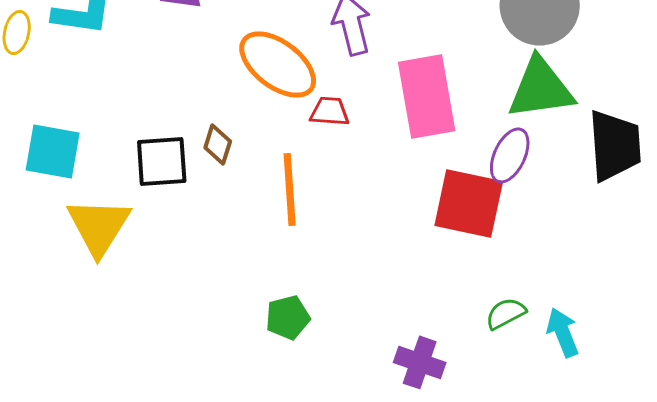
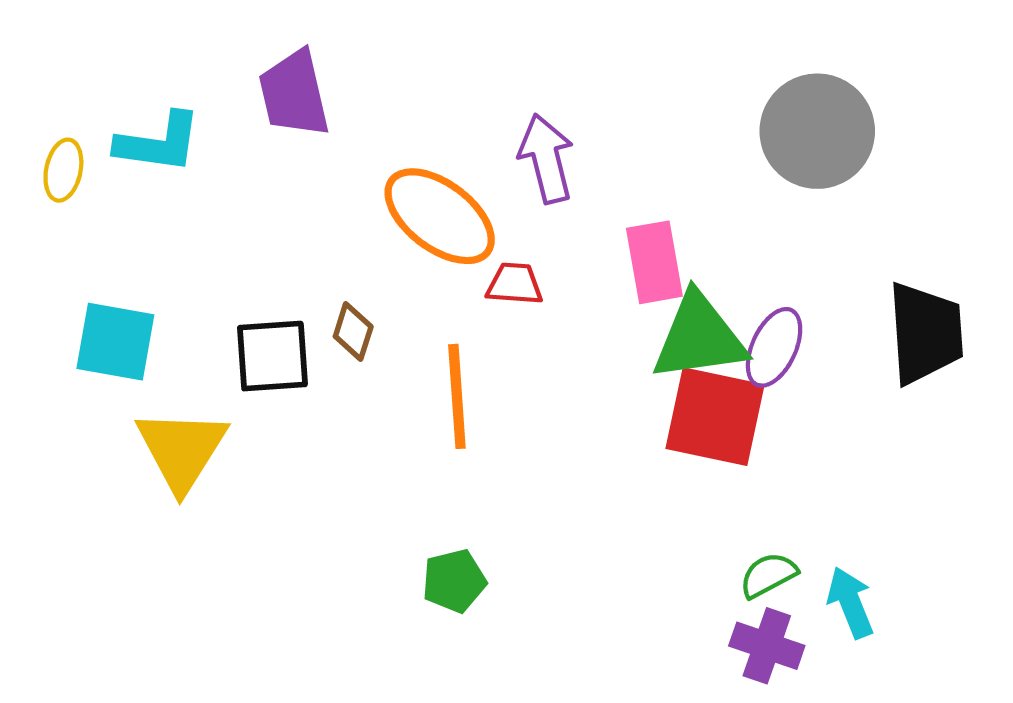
green triangle: (541, 88) -> (699, 337), moved
pink rectangle: (427, 96) -> (654, 262), size x0.7
purple cross: (420, 362) -> (767, 646), moved

